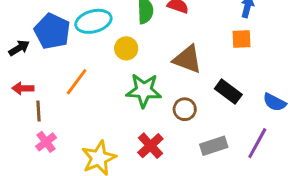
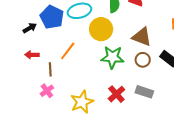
yellow circle: (126, 48) -> (101, 29), size x1.5
brown circle: (185, 109) -> (143, 60), moved
brown line: (39, 111) -> (50, 69), moved
gray rectangle: (214, 146) -> (144, 92), moved, turned 36

